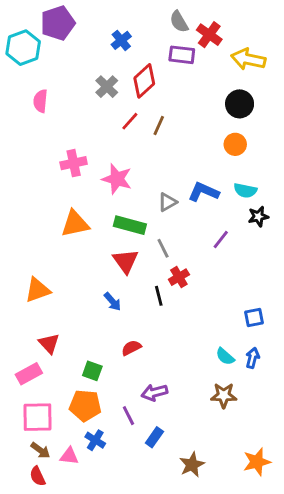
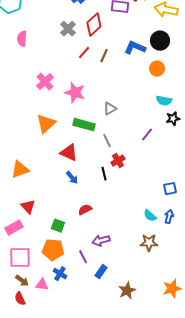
pink cross: (74, 163) -> (45, 82), turned -30
blue L-shape: (203, 192) -> (135, 48), moved
orange triangle: (75, 224) -> (46, 124), turned -30
red triangle: (126, 261) -> (69, 153), moved, turned -30

